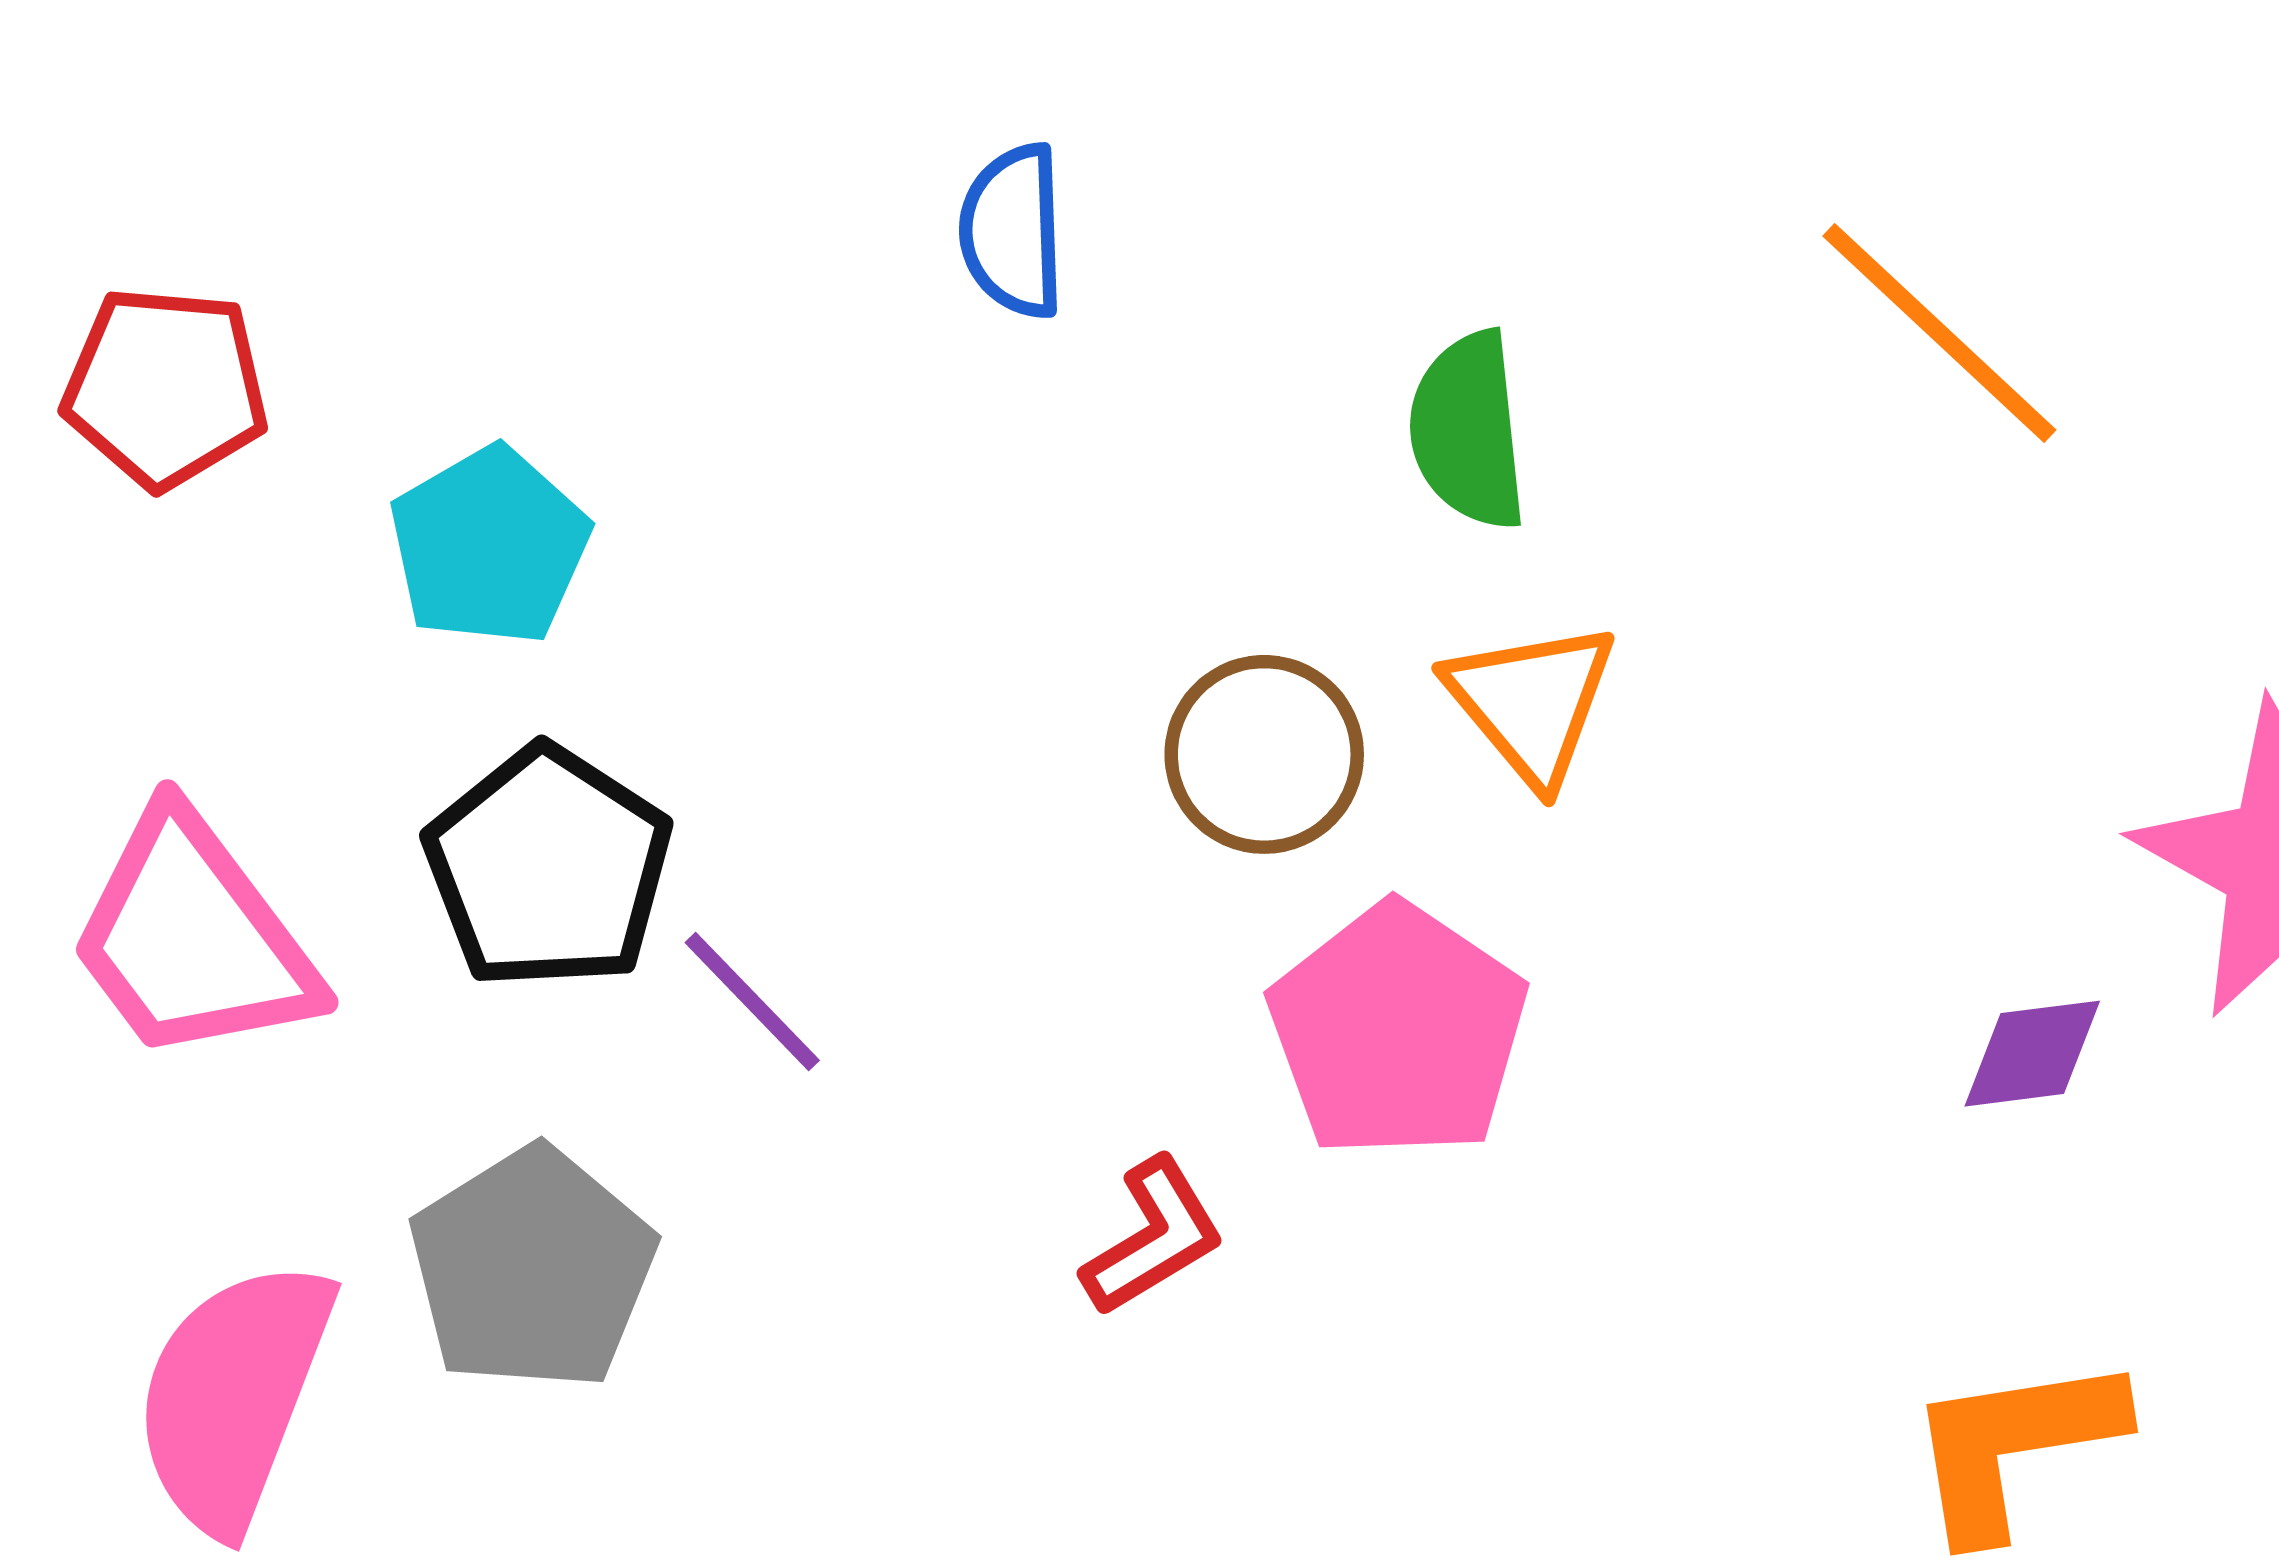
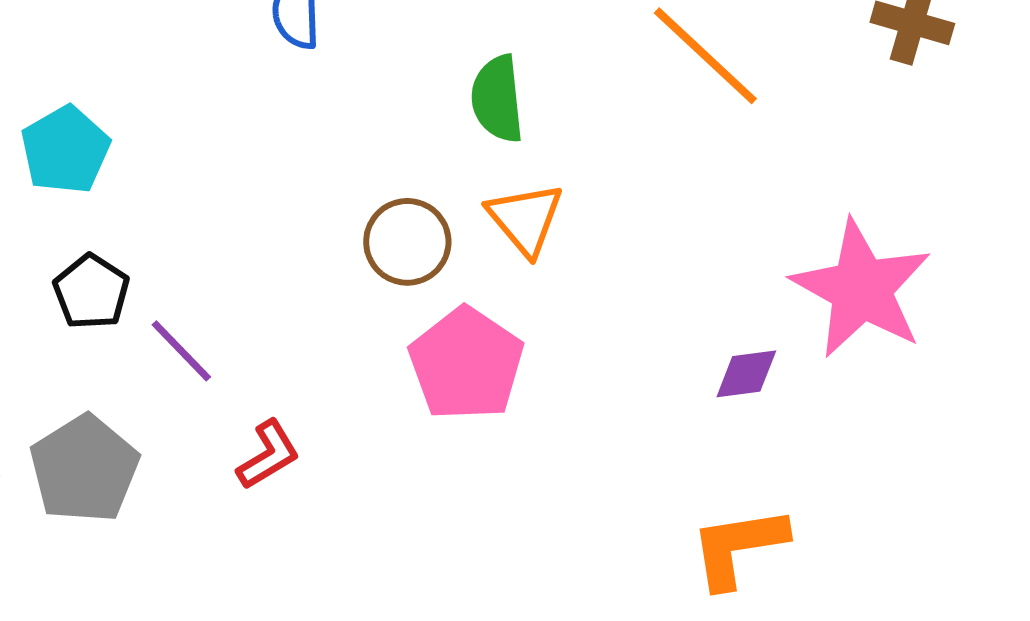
black pentagon: (548, 868) -> (91, 292), size x0.7
red L-shape: (1153, 1237) -> (268, 455), moved

